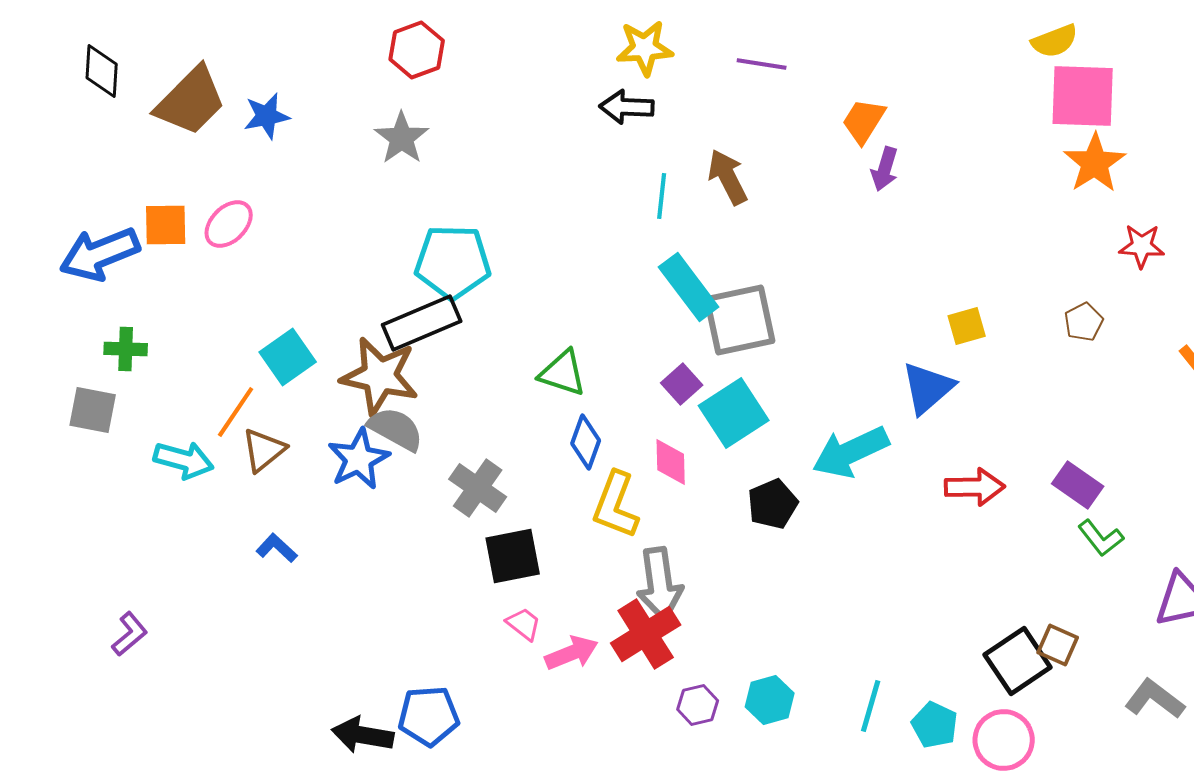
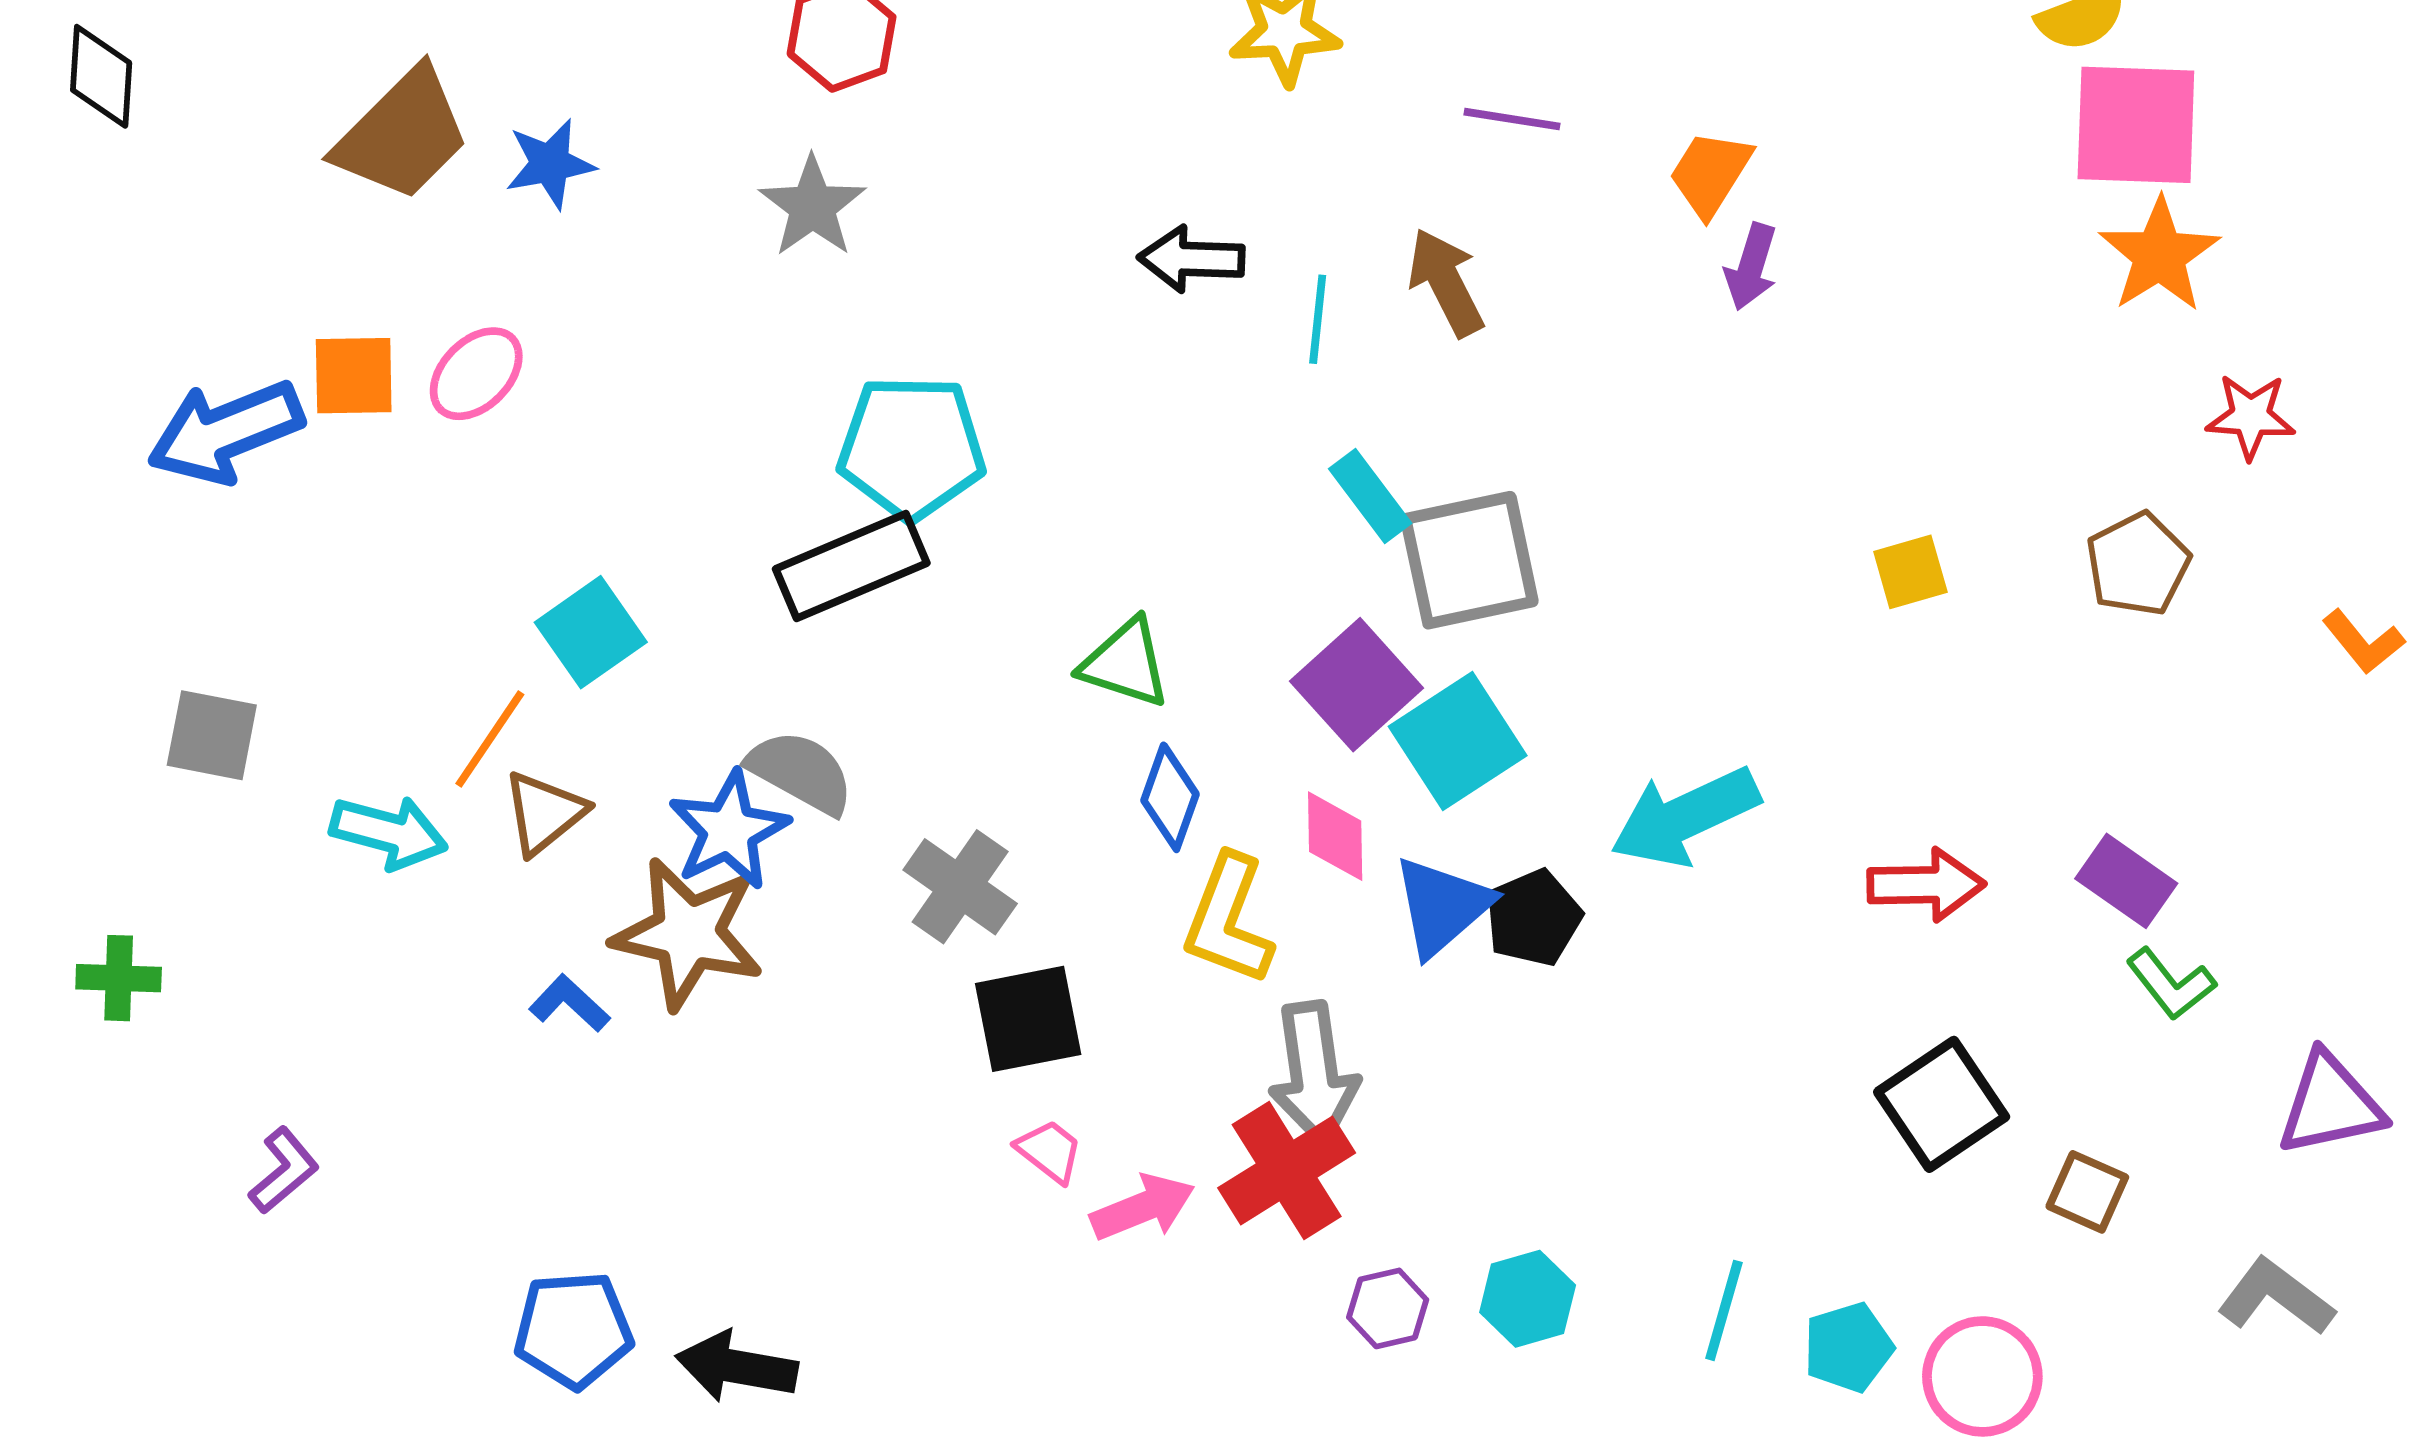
purple line: (762, 64) -> (1512, 119), moved
black diamond: (102, 71) -> (101, 76), moved
black arrow: (627, 107) -> (1191, 259), moved
cyan rectangle: (689, 287) -> (1370, 496), size x0.7
brown pentagon: (1084, 322) -> (2138, 564), size x1.4
green cross: (126, 349) -> (119, 978), moved
brown star: (380, 376) -> (688, 933), moved
purple square: (682, 384) -> (1357, 685), size x1.6
blue triangle: (928, 388) -> (1442, 906), moved
black square: (1018, 661) -> (1942, 1104), moved
blue pentagon: (429, 716) -> (573, 1330), moved
cyan pentagon: (935, 725) -> (1848, 1347), turned 30

